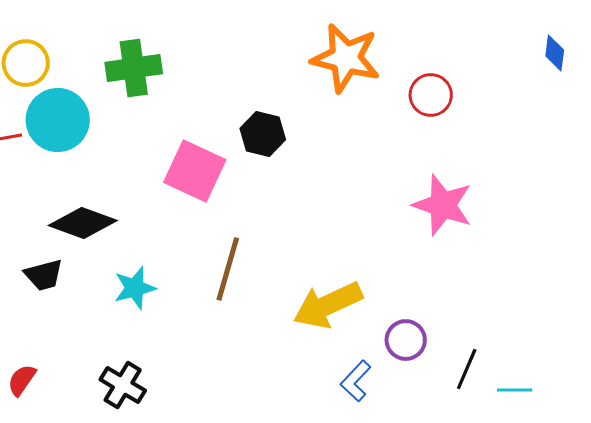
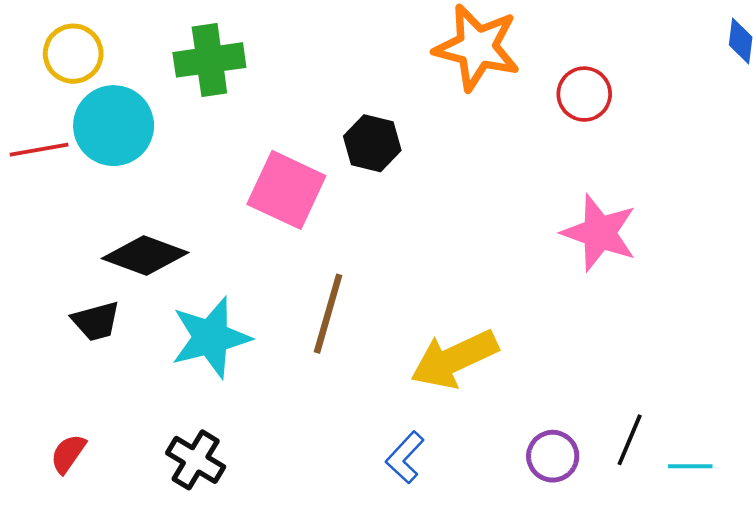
cyan star: (135, 288) -> (211, 338), size x1.5
purple circle: (406, 340) -> (553, 456), moved
blue L-shape: (356, 381) -> (405, 457), moved

